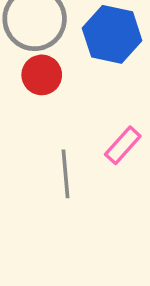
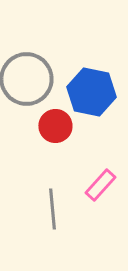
red circle: (42, 75) -> (55, 126), moved

